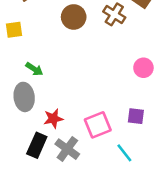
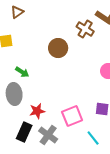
brown circle: (74, 17) -> (58, 48), moved

